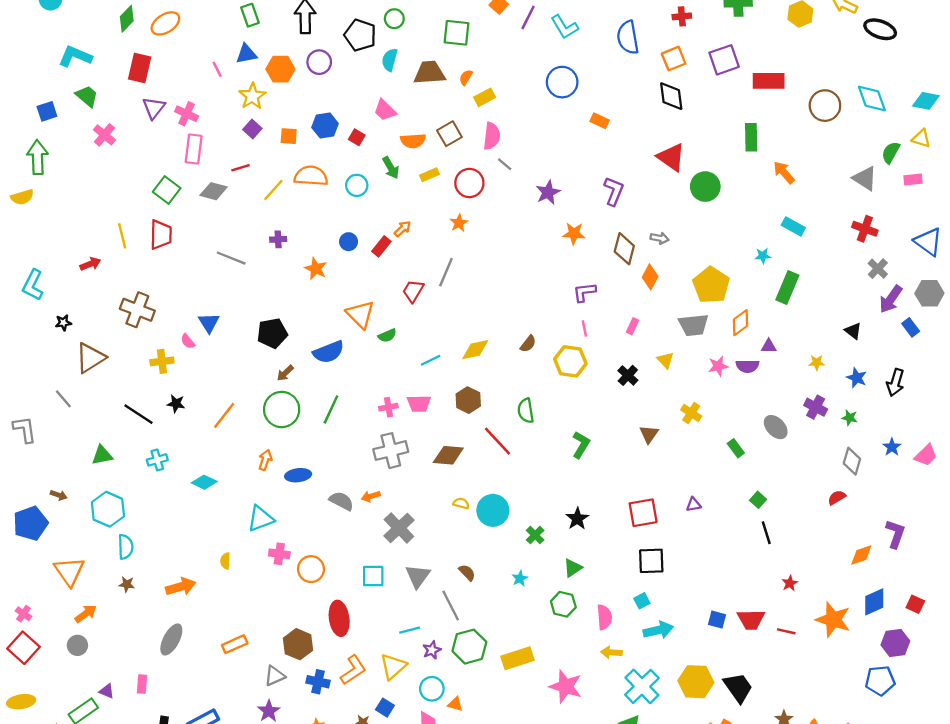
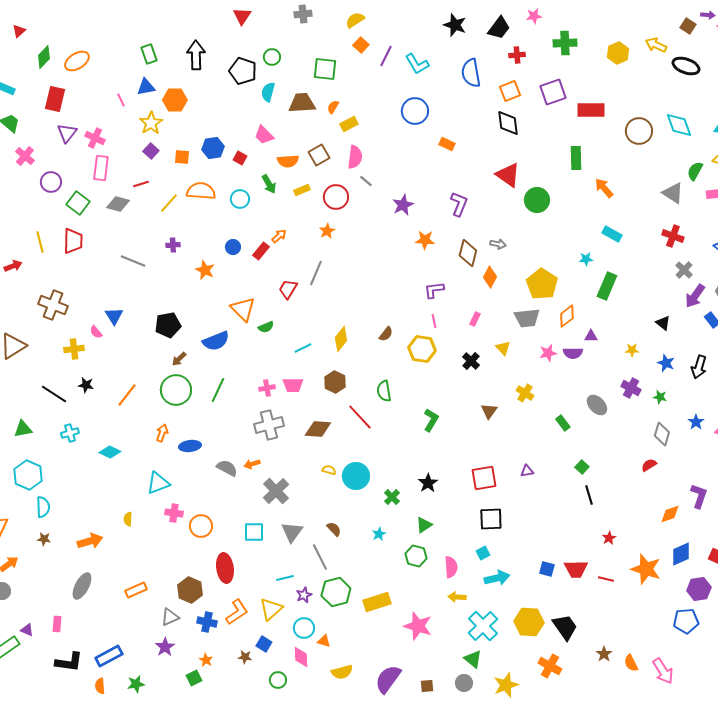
purple circle: (319, 62) -> (51, 182), moved
yellow diamond: (475, 350) -> (341, 339), turned -40

